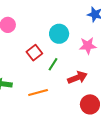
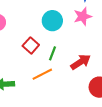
pink star: (88, 46) -> (83, 16), moved
orange line: (38, 92) -> (42, 74), moved

